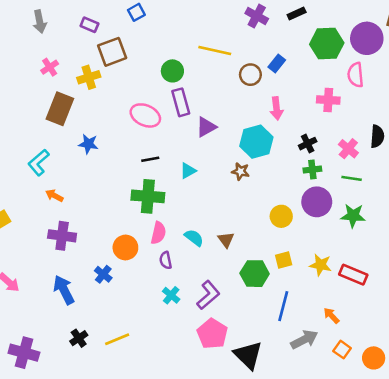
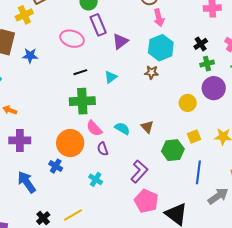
pink arrow: (276, 108) -> (159, 18), moved
blue star: (88, 144) -> (30, 56), moved
pink semicircle: (158, 233) -> (94, 128), turned 132
orange circle: (125, 247) -> (70, 143), size x1.4
cyan cross: (171, 295) -> (96, 179), moved

